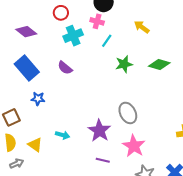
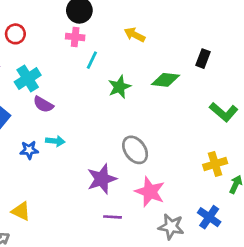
red circle: (61, 13) -> (15, 34), moved
cyan cross: (73, 36) -> (28, 79), moved
blue star: (38, 99) -> (29, 150), moved
purple star: (99, 131) -> (102, 179), turned 30
cyan arrow: (63, 135) -> (55, 141), moved

